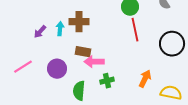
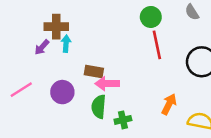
brown cross: (79, 22) -> (56, 27), moved
green cross: (107, 81) -> (123, 120), moved
green semicircle: (79, 91) -> (99, 107), moved

